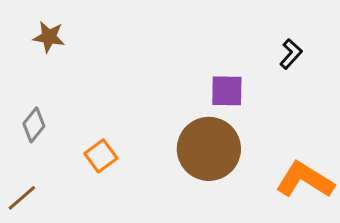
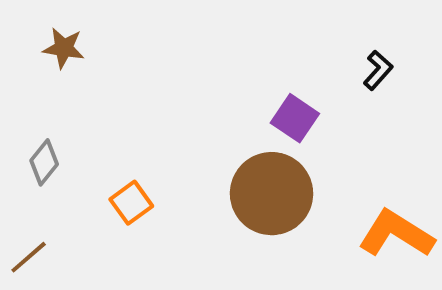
purple square: (227, 91) -> (295, 118), turned 33

